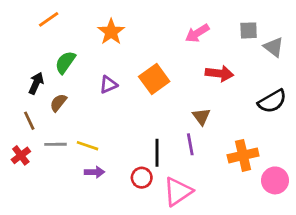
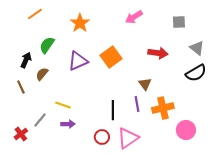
pink arrow: (197, 33) -> (134, 17), moved
gray triangle: (274, 47) -> (197, 48), moved
purple triangle: (108, 85) -> (78, 61), size x1.5
gray line: (56, 144) -> (40, 120), moved, turned -49
red cross: (21, 155) -> (21, 134), moved
orange cross: (243, 155) -> (163, 108), moved
red circle: (142, 178) -> (102, 137), moved
pink circle: (275, 180) -> (186, 130), moved

